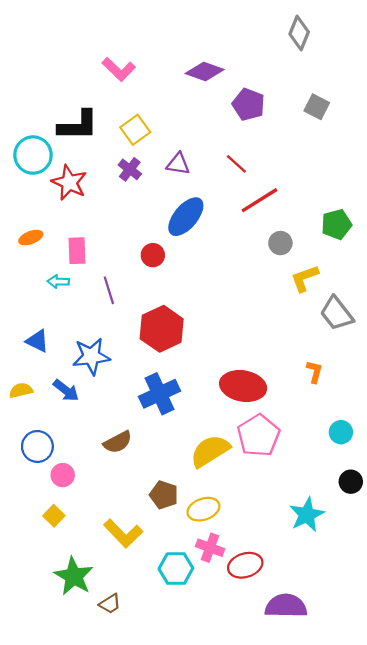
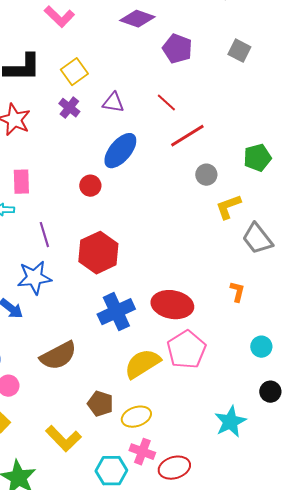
purple line: (109, 290) -> (44, 235), moved
blue cross: (159, 394) -> (116, 312), moved
brown semicircle: (118, 442) -> (58, 356), size x1.4

